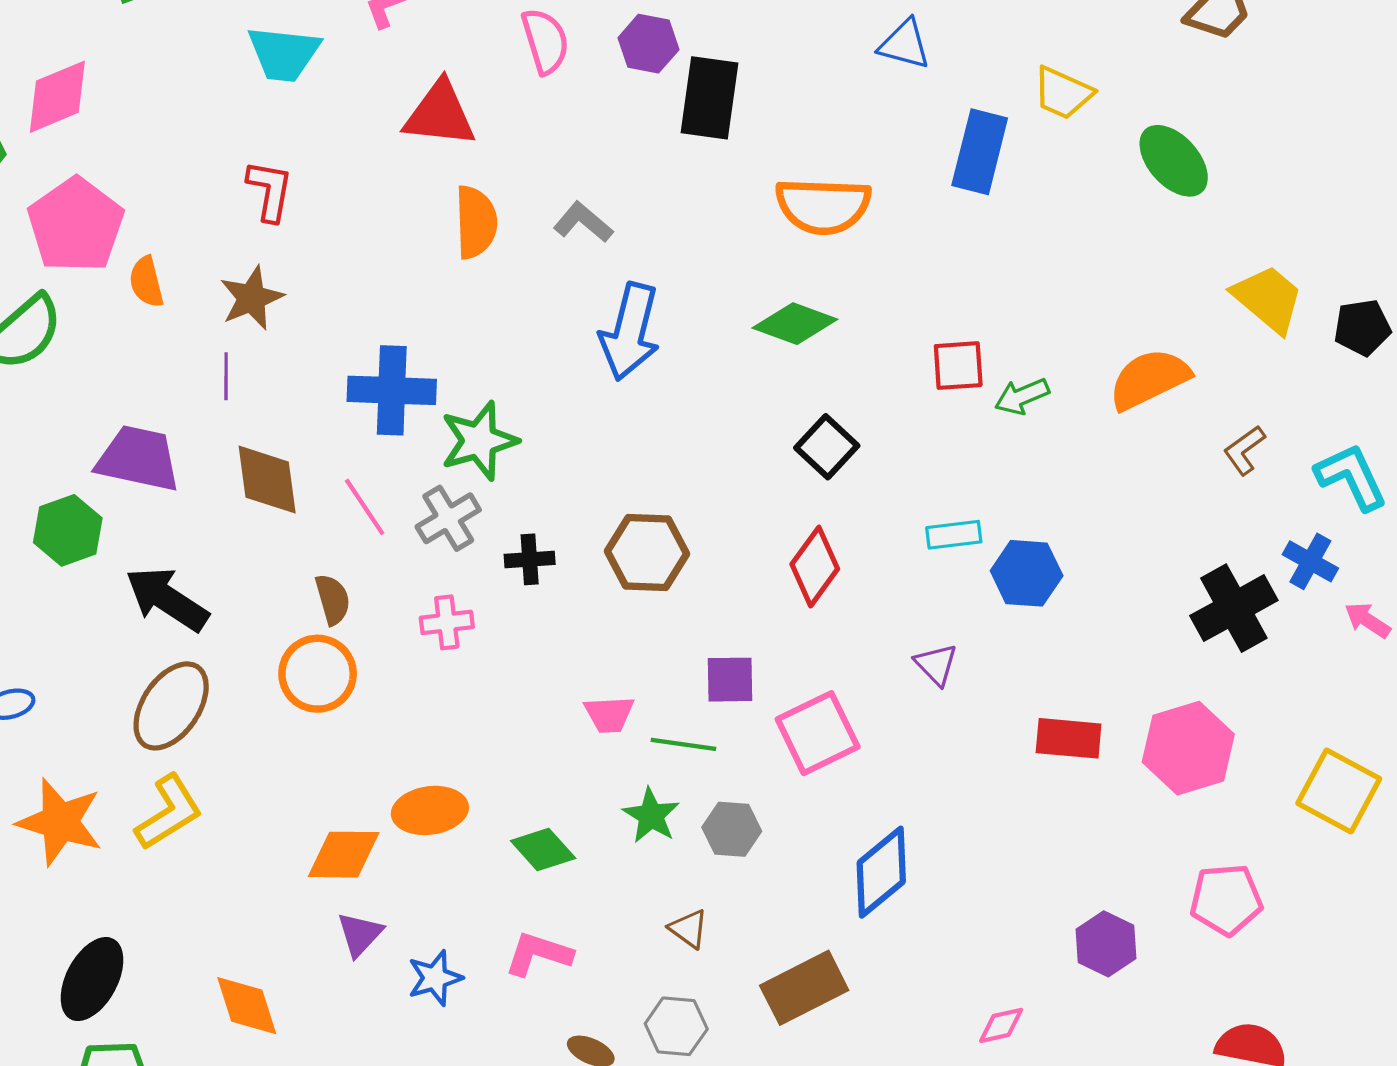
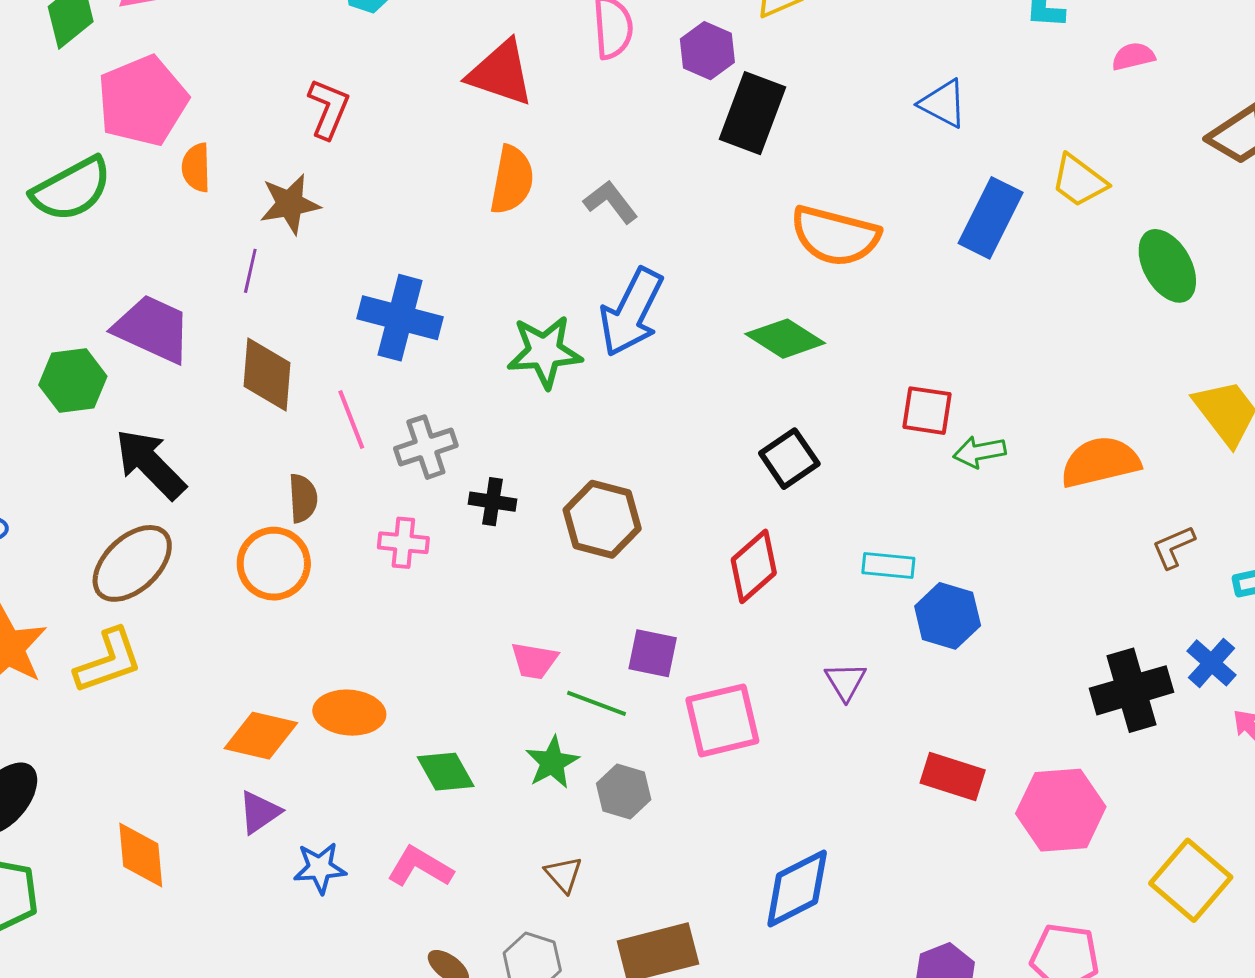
green star: (479, 441) -> (545, 352), moved
blue diamond: (881, 872) -> (797, 889), moved

